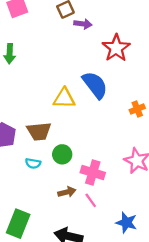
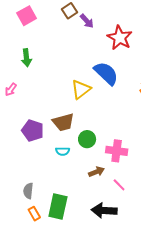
purple arrow: (83, 24) -> (87, 21), turned 49
yellow triangle: (64, 98) -> (81, 89), turned -30
pink line: (91, 200) -> (119, 185), moved

